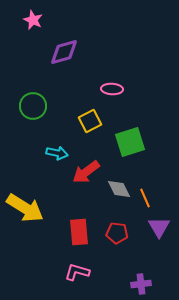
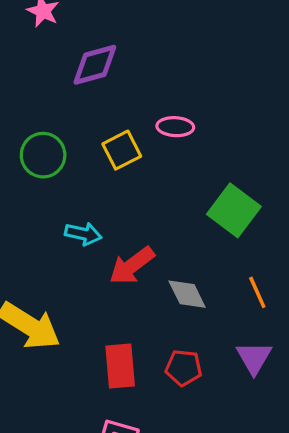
yellow square: (90, 121) -> (122, 150), moved
green square: (130, 142) -> (234, 210), moved, turned -36
orange line: (145, 198) -> (257, 292), moved

